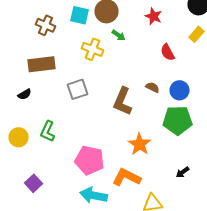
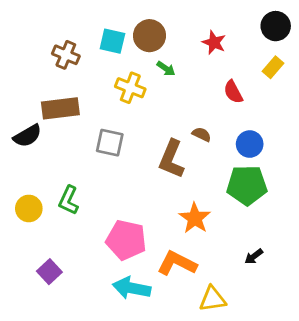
brown semicircle: (152, 87) -> (202, 134), moved
gray square: (78, 89) -> (110, 143), turned 30
black semicircle: (24, 94) -> (27, 136), moved, size x1.5

